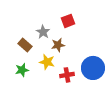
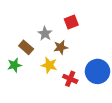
green star: (22, 70) -> (15, 65), moved
red cross: (67, 75) -> (70, 79), turned 32

